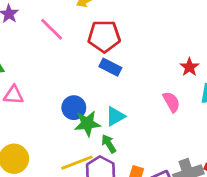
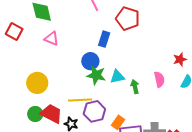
blue rectangle: (110, 67) -> (104, 39), moved, turned 63
green arrow: (109, 144) -> (135, 87), moved

